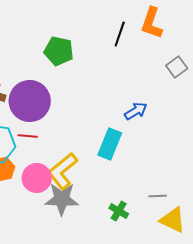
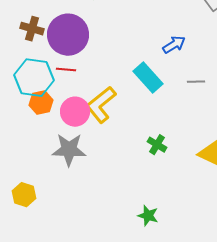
cyan rectangle: (110, 144) -> (148, 78), turned -64
gray line: (158, 196) -> (196, 82), moved
gray star: (62, 199) -> (69, 150), moved

